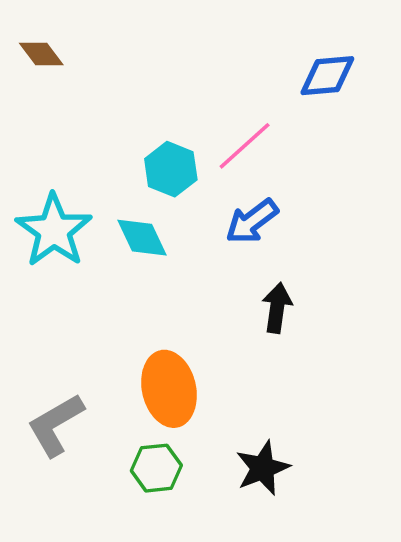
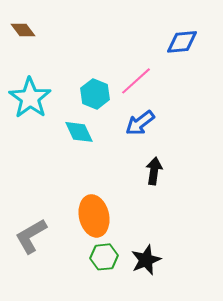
cyan star: (54, 230) -> (30, 98), moved
green hexagon: (156, 468) -> (104, 257), moved

